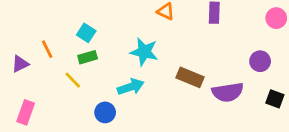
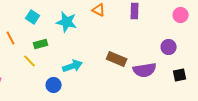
cyan square: (86, 33) -> (33, 17), moved
cyan star: (144, 52) -> (67, 22), moved
black square: (275, 99) -> (180, 75), turned -32

